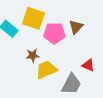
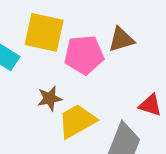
brown triangle: (76, 27) -> (121, 39), turned 35

